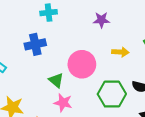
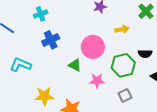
cyan cross: (49, 13) -> (41, 14), moved
pink star: (63, 103) -> (97, 81), moved

